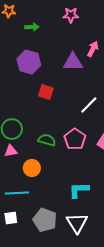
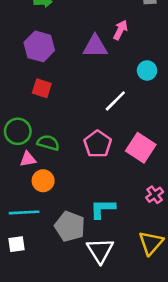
red square: (46, 92) -> (42, 88), moved
green semicircle: (47, 140) -> (48, 143), moved
pink triangle: (11, 151) -> (28, 159), moved
gray pentagon: (45, 220) -> (70, 226), moved

